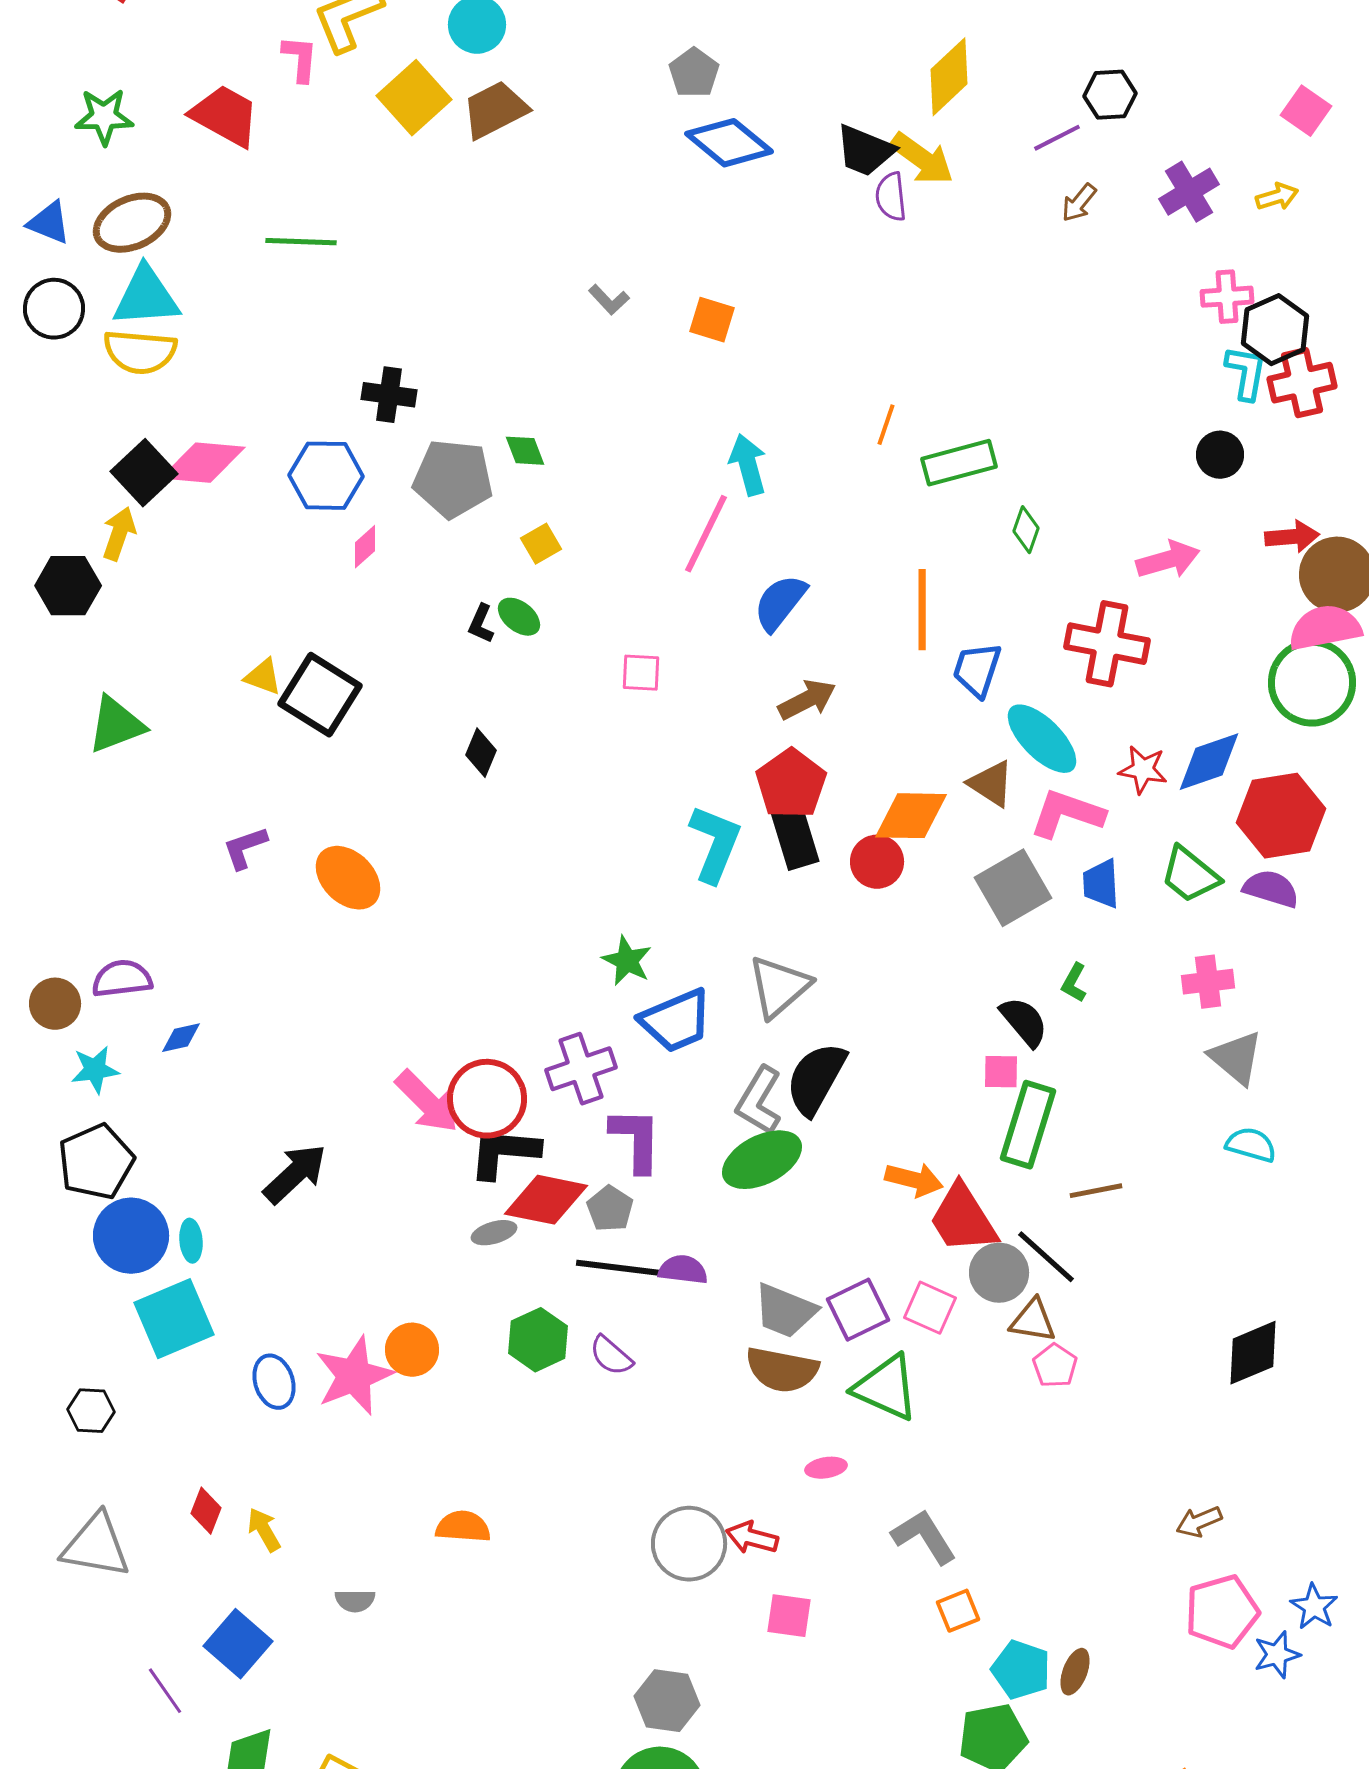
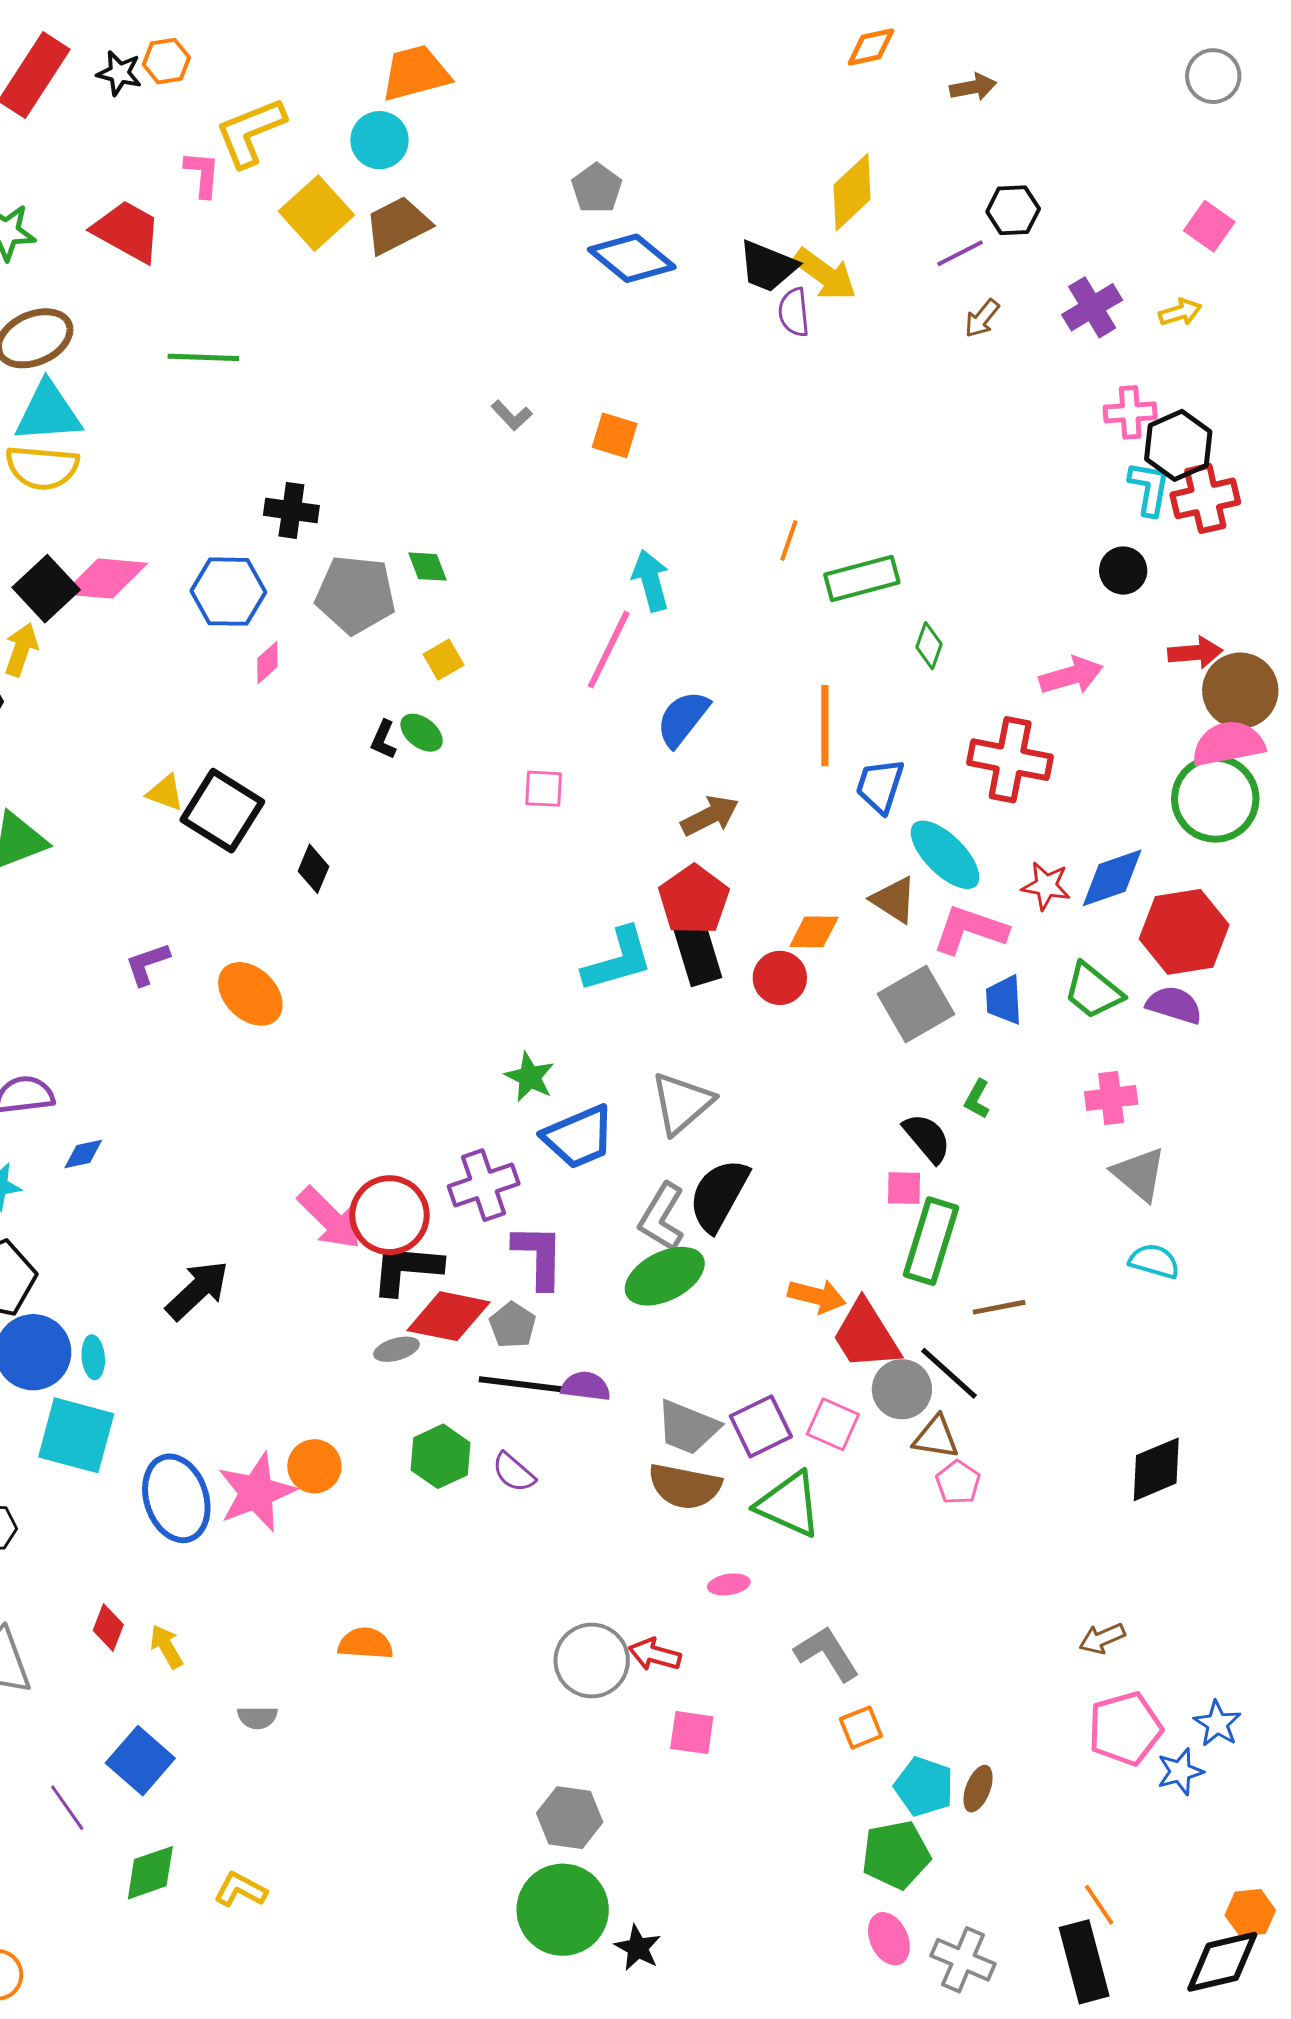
black diamond: (481, 753) -> (313, 869), moved
orange diamond: (911, 816) -> (814, 932), size x0.7
cyan L-shape: (715, 844) -> (618, 960), turned 52
cyan square: (174, 1319) -> (76, 1435), turned 38
blue ellipse: (274, 1382) -> (176, 1498), size x1.6

